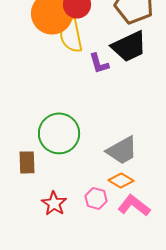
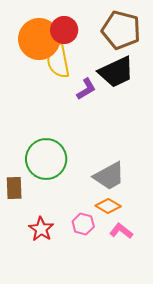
purple L-shape: (99, 63) -> (86, 89), turned -105
pink L-shape: (134, 205) -> (121, 231), size x0.7

